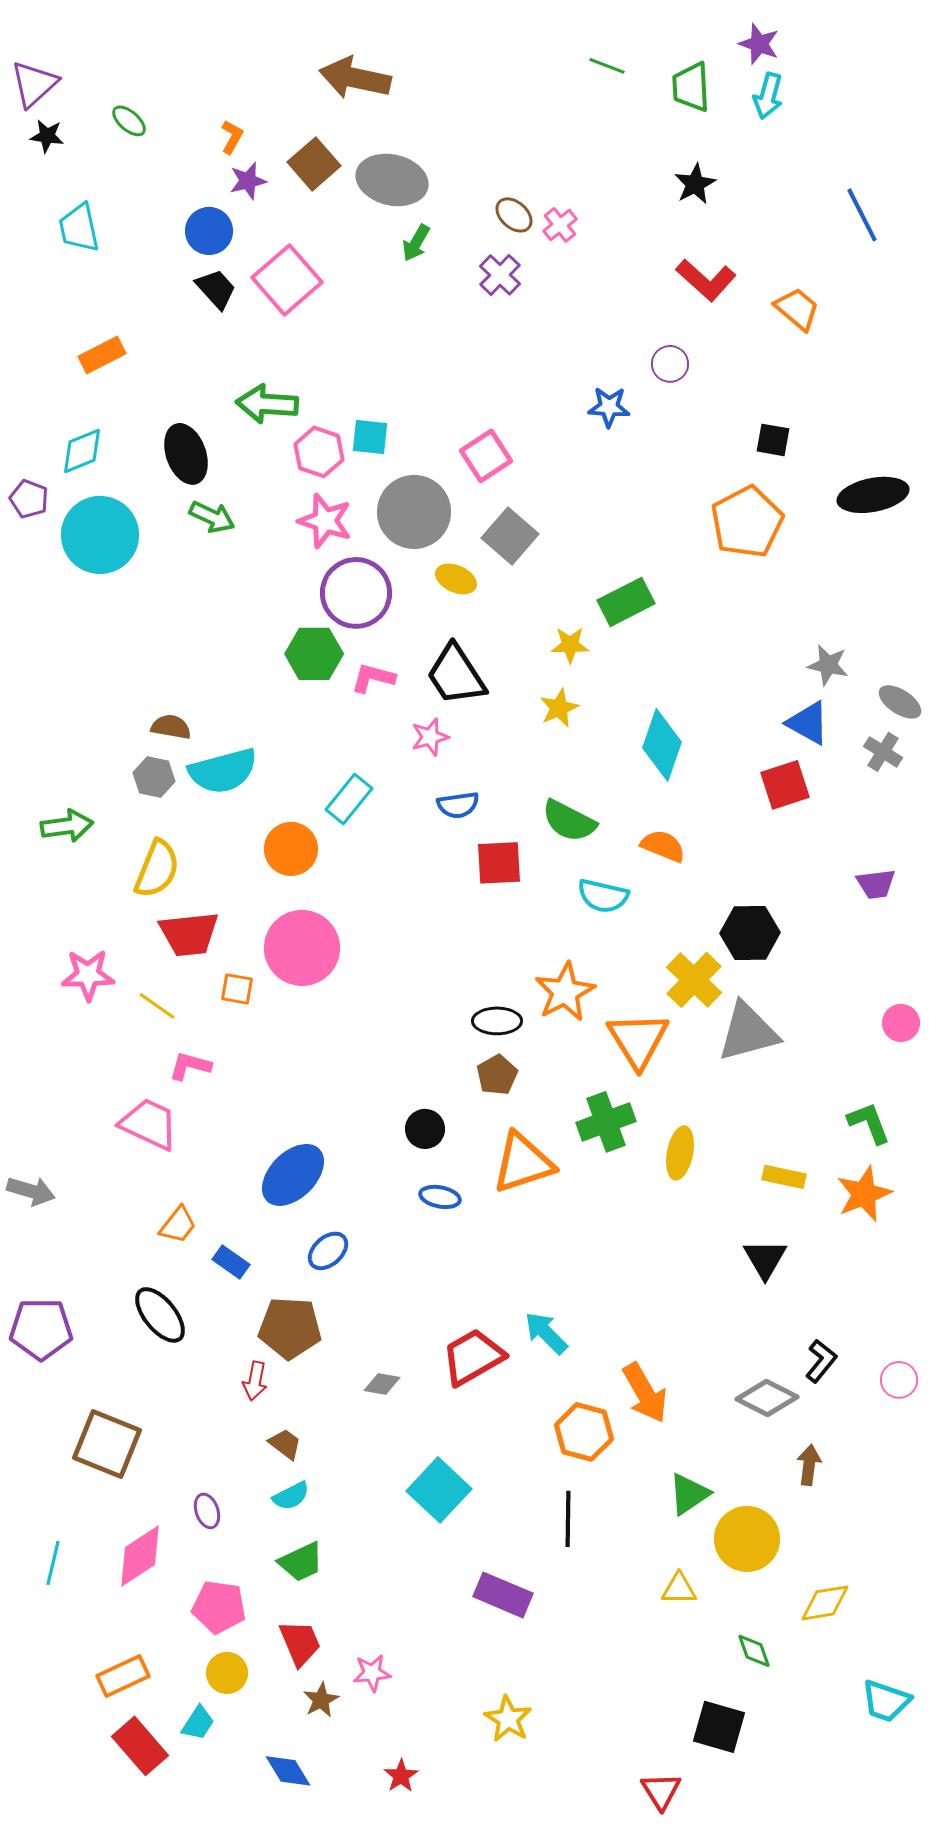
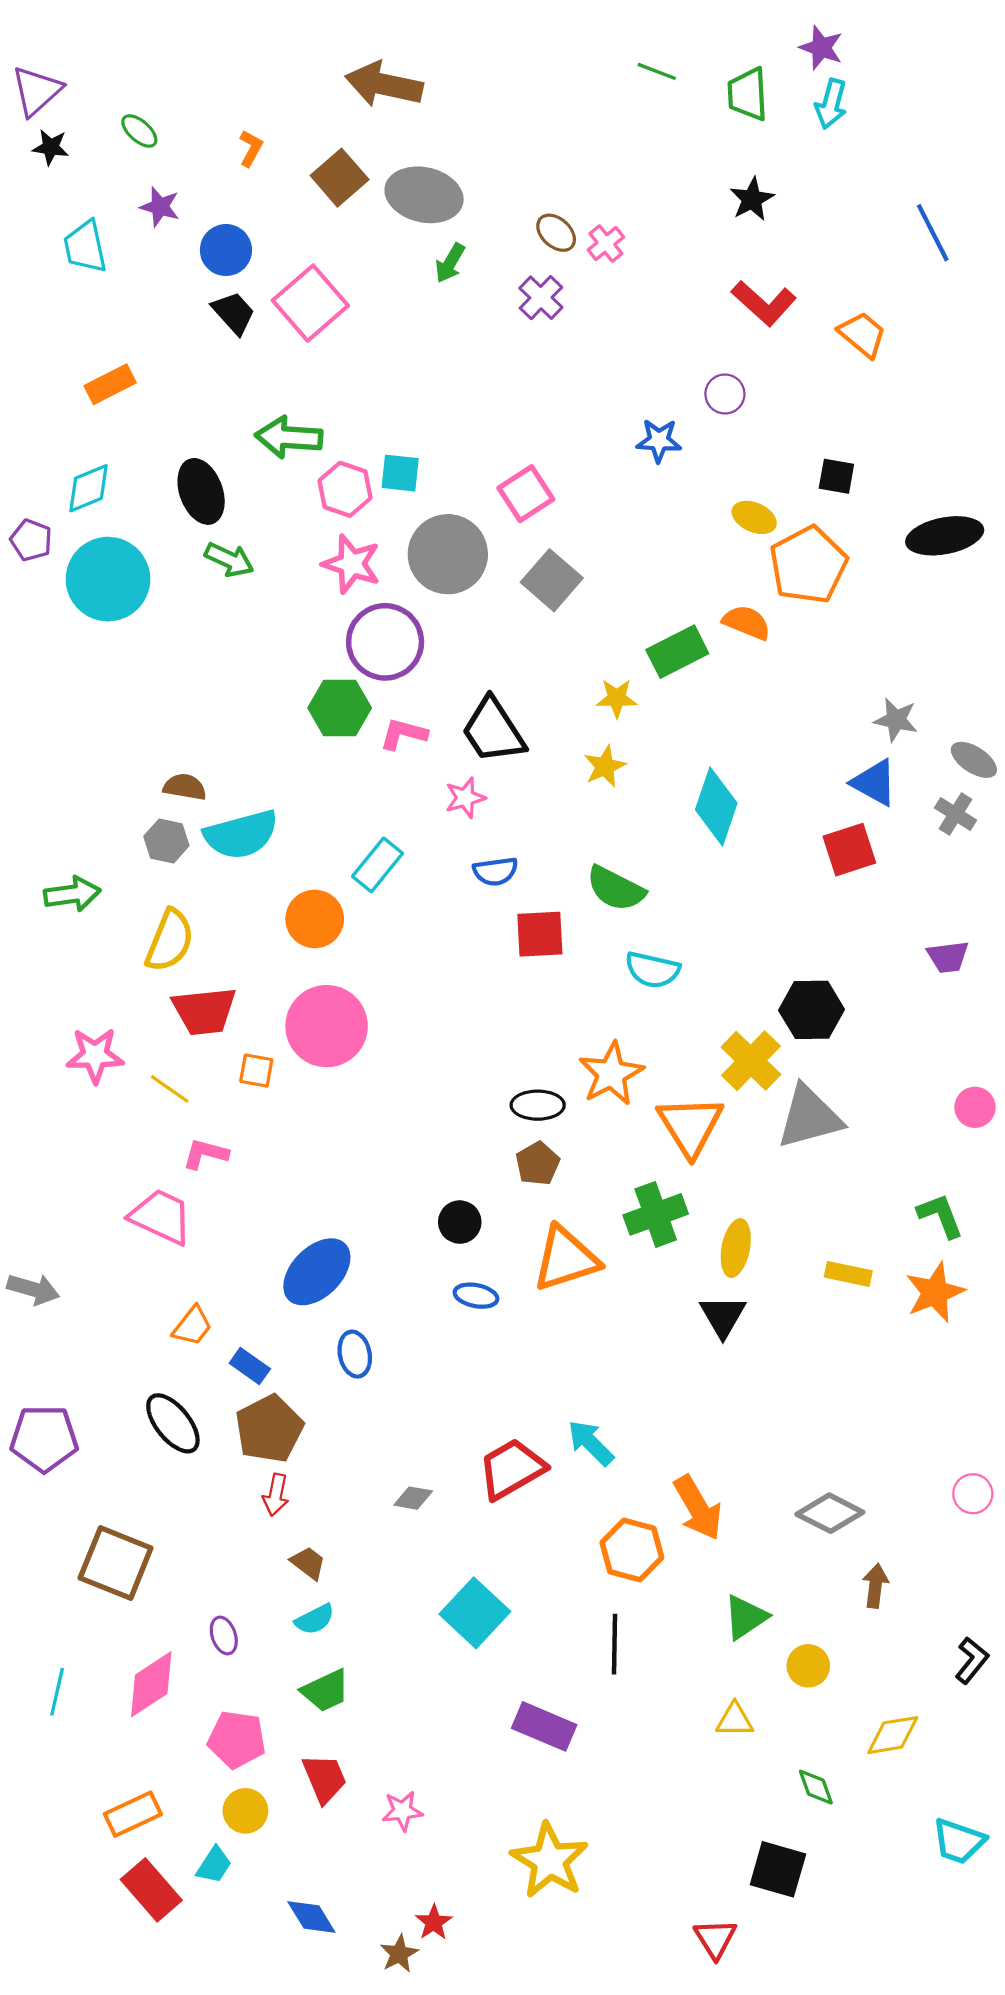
purple star: (248, 181) -> (160, 207), moved, turned 30
yellow ellipse: (456, 579) -> (754, 517), moved
orange semicircle: (663, 846) -> (747, 622), moved
blue ellipse: (328, 1251) -> (355, 1354), turned -60
black triangle: (765, 1259) -> (723, 1316), moved
brown pentagon: (290, 1328) -> (269, 1429), moved, turned -30
black L-shape: (821, 1361) -> (972, 1660), moved
yellow circle: (747, 1539) -> (808, 1666), size x0.6
brown star: (321, 1700) -> (399, 1954), moved
yellow star: (508, 1719) -> (550, 1861), size x1.5

